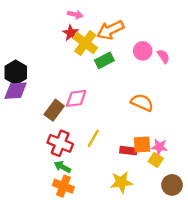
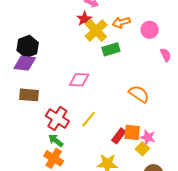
orange arrow: (110, 30) -> (121, 22), size x0.7
pink circle: (143, 51) -> (150, 30), moved
brown rectangle: (54, 110) -> (29, 95), moved, turned 48
red rectangle: (128, 151) -> (119, 136), turned -70

